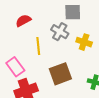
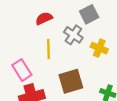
gray square: (73, 12) -> (89, 14), turned -30
red semicircle: (23, 21) -> (44, 18), moved

